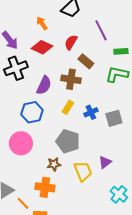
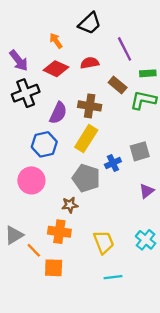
red semicircle: (71, 42) -> (90, 63), turned 49
brown rectangle: (86, 61) -> (118, 85), moved
yellow rectangle: (68, 107) -> (86, 139), size x1.6
blue cross: (91, 112) -> (113, 163), moved
purple triangle: (105, 162) -> (147, 191), moved
yellow trapezoid: (83, 171) -> (104, 242), moved

